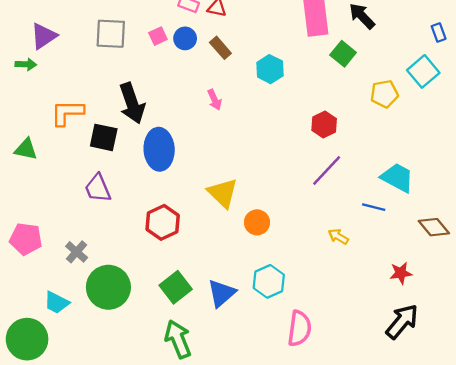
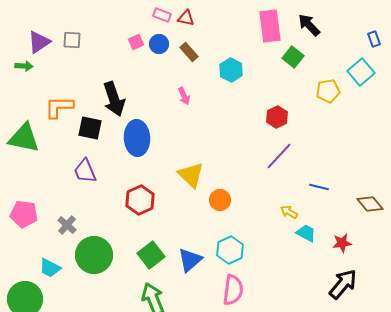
gray square: (111, 34) -> (72, 40), moved, size x0.7
green triangle: (26, 149) -> (24, 138), size x1.6
cyan trapezoid: (397, 178) -> (306, 233), moved, size x0.7
pink semicircle: (299, 329) -> (233, 290), moved

